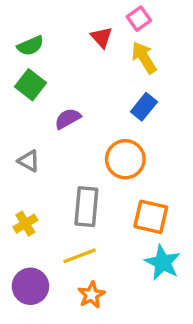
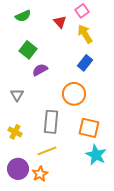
green semicircle: (30, 46) -> (23, 16), moved
green square: (30, 85) -> (28, 50), moved
gray triangle: (29, 161) -> (17, 95), turned 32
yellow cross: (25, 224) -> (15, 132), turned -32
orange star: (91, 295) -> (40, 174), moved

